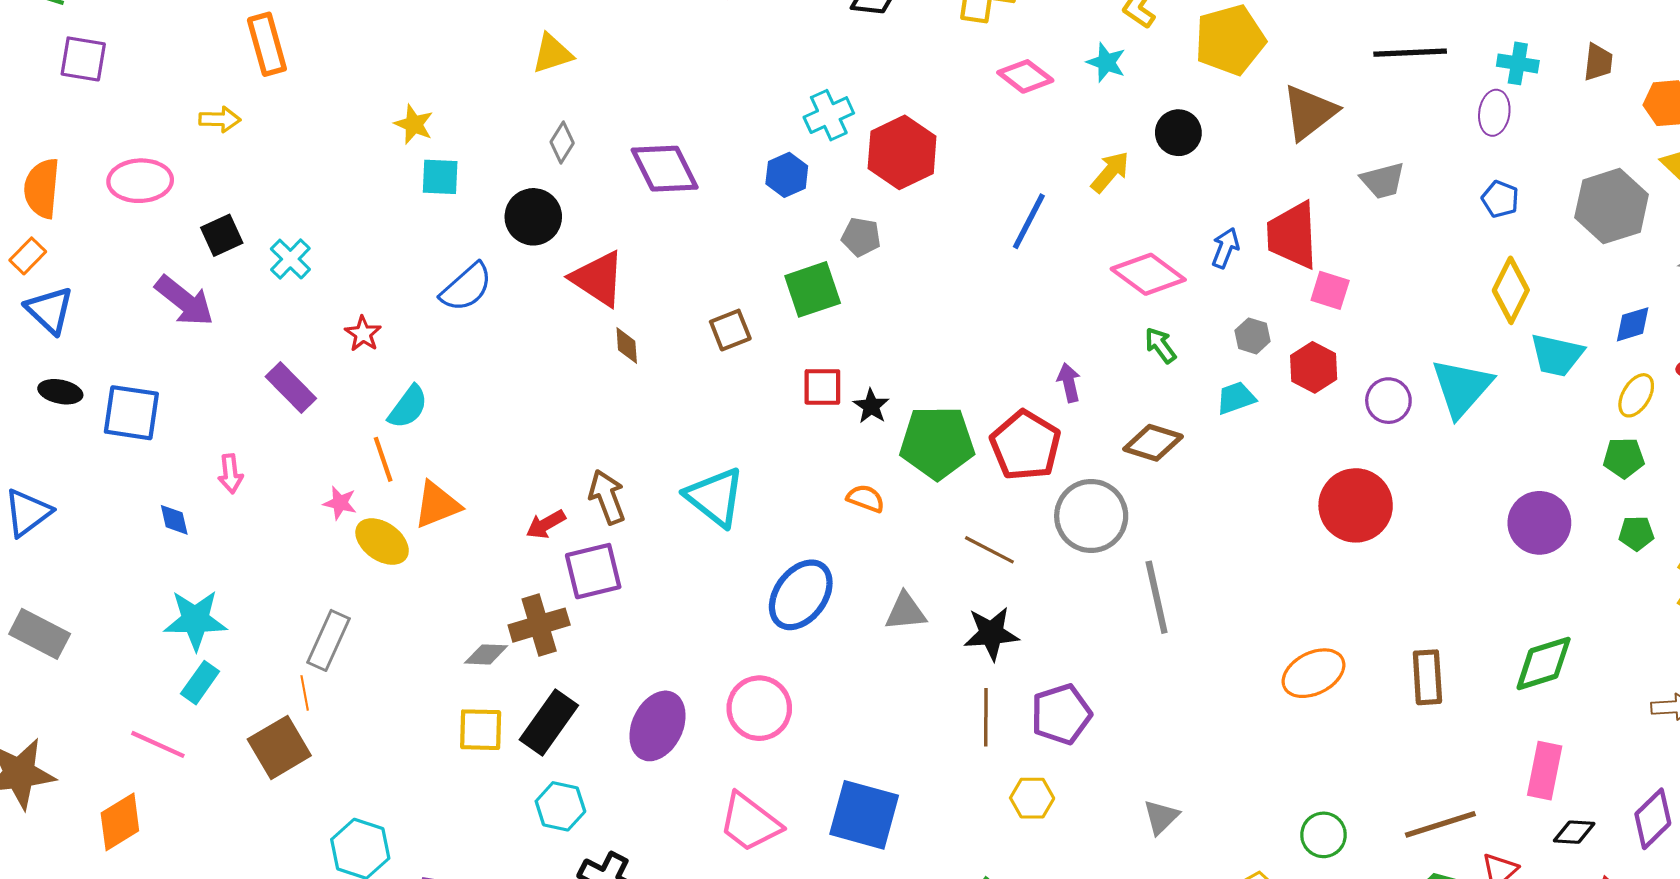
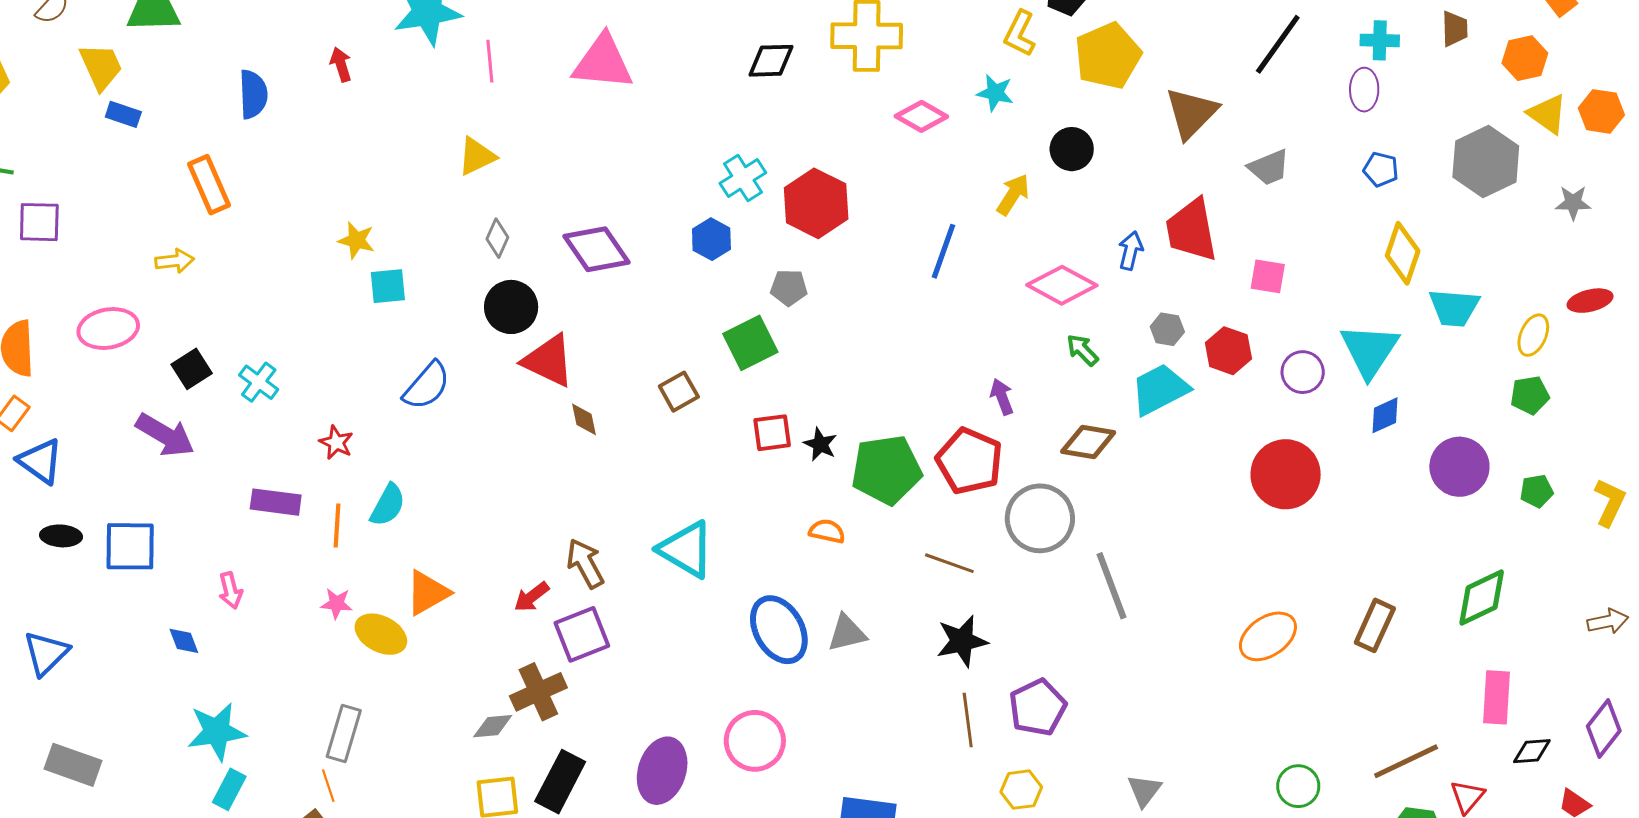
black line: (1410, 53) -> (1278, 44), turned -44
black circle: (533, 217) -> (511, 307), moved
pink square: (1330, 290) -> (1268, 276), moved
blue diamond: (1633, 324) -> (1385, 415), moved
purple rectangle: (291, 387) -> (276, 502), turned -30
cyan trapezoid: (1236, 398) -> (1160, 389), size x1.6
orange line: (383, 459) -> (337, 526), moved, turned 30
green pentagon: (1636, 533) -> (1537, 491), moved
blue ellipse: (801, 595) -> (779, 630), turned -58
gray triangle: (905, 612) -> (847, 633), moved
brown rectangle: (1427, 677) -> (1375, 625), turned 36

